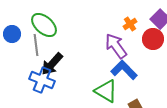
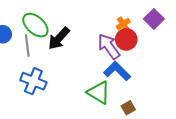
red circle: (153, 39) -> (126, 39), moved
black arrow: (52, 64) -> (59, 38), moved

